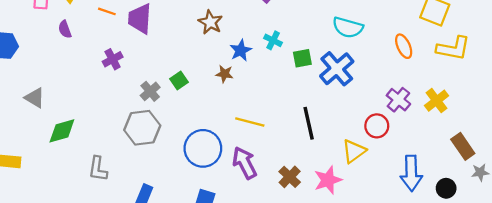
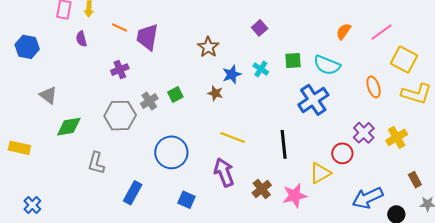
green square: (302, 58) -> (293, 61), moved
gray hexagon: (142, 128) -> (120, 116), moved
brown rectangle: (463, 146) -> (415, 180), size x0.7
blue circle: (203, 148) -> (171, 152), moved
blue arrow: (411, 173) -> (368, 198), turned 60

